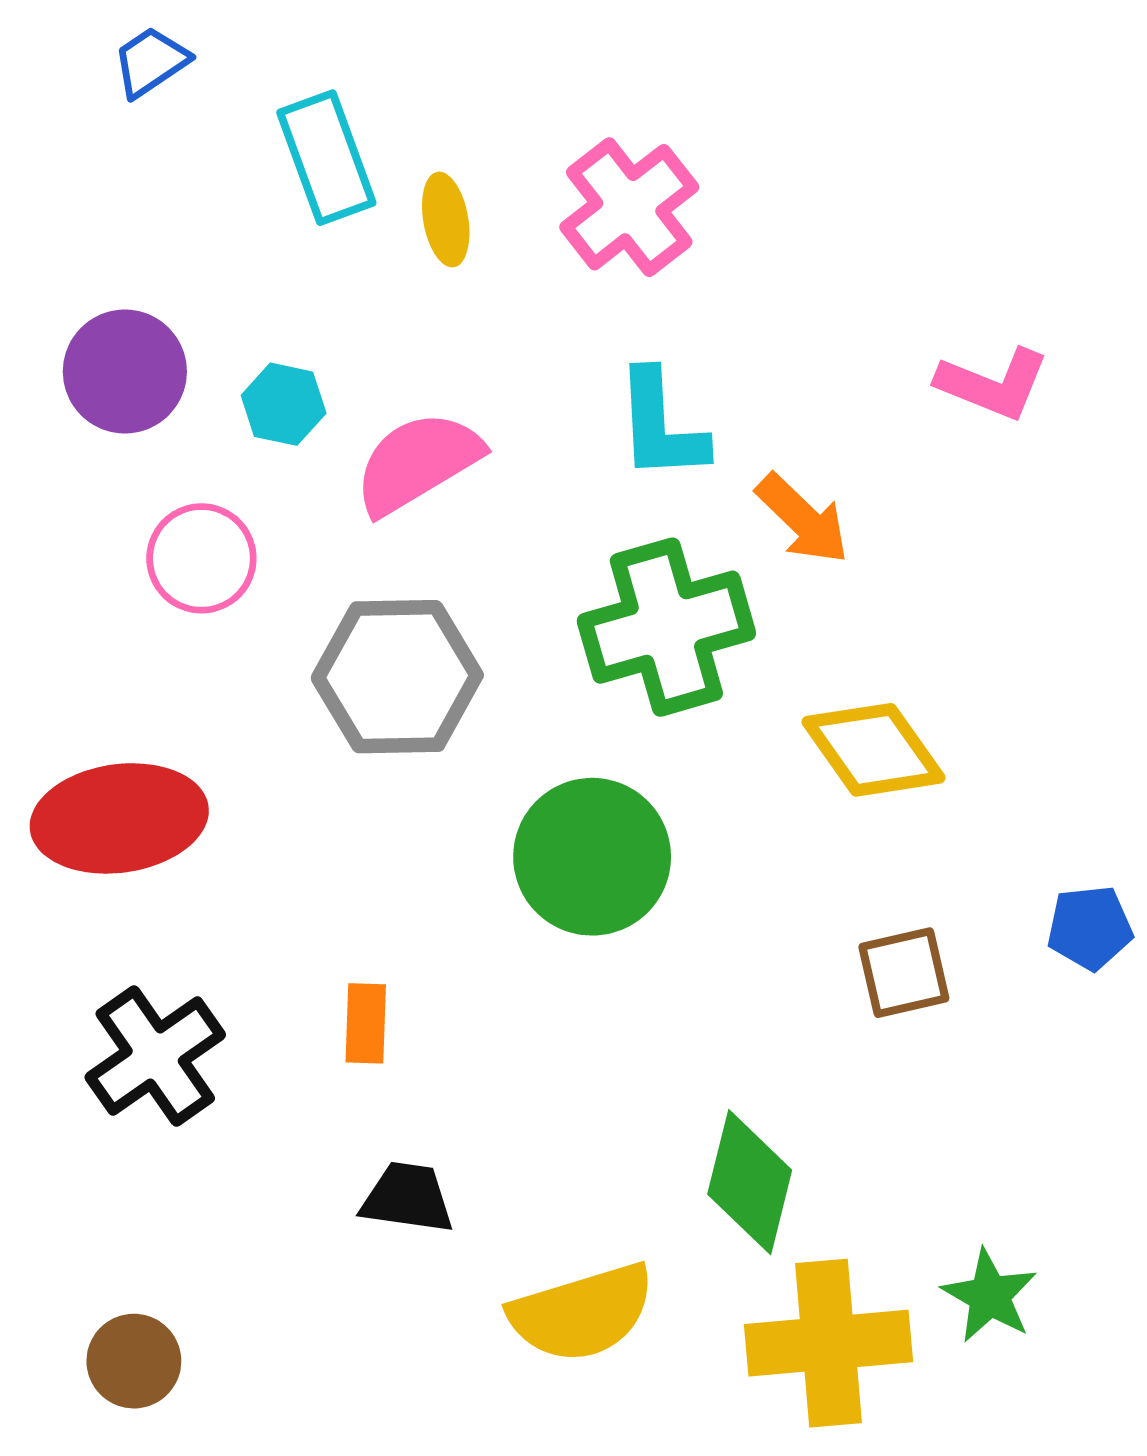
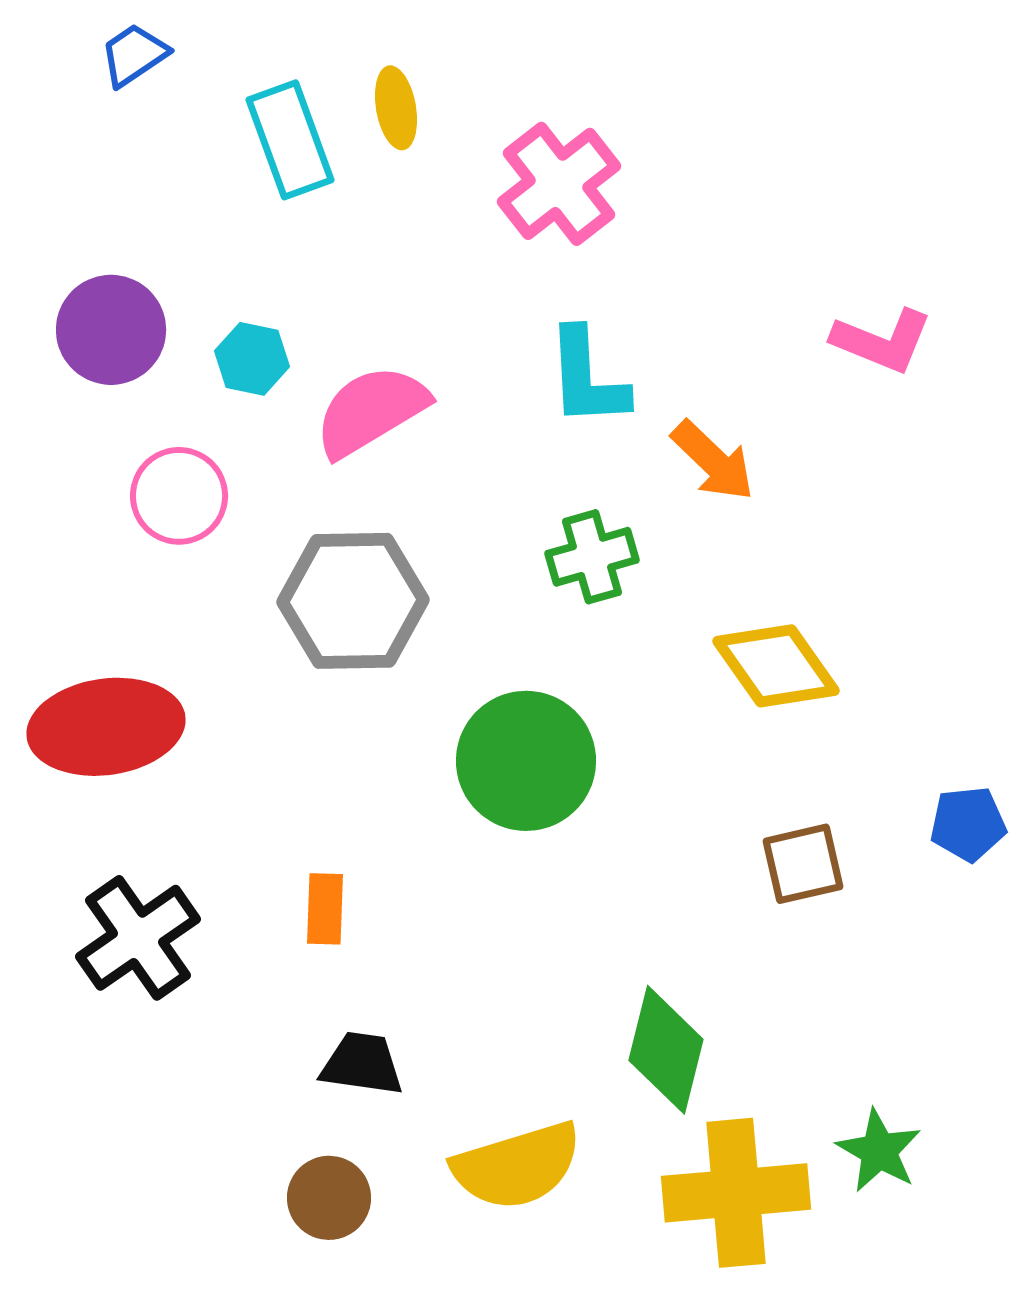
yellow ellipse: (446, 220) -> (396, 108), moved
green cross: (666, 627) -> (592, 557), size x0.6
brown circle: (134, 1361) -> (329, 1198), moved

